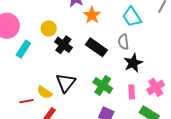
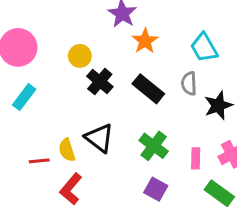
cyan rectangle: (23, 49) -> (24, 97), moved
black star: (133, 63) -> (218, 105), moved
black triangle: (66, 83) -> (99, 138), turned -35
yellow semicircle: (45, 92) -> (67, 150), turned 35

